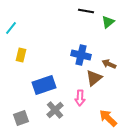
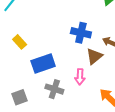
yellow rectangle: (21, 55) -> (20, 42), moved, turned -56
gray cross: (55, 110) -> (54, 89), turned -30

